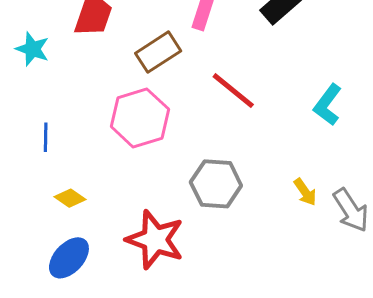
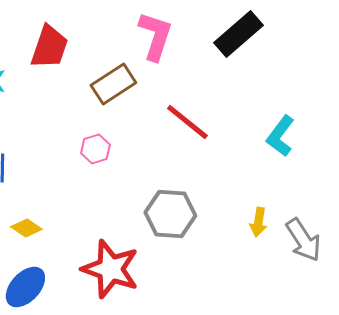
pink hexagon: (140, 118) -> (95, 149), size x0.5
yellow arrow: (305, 192) -> (258, 222), turned 44

